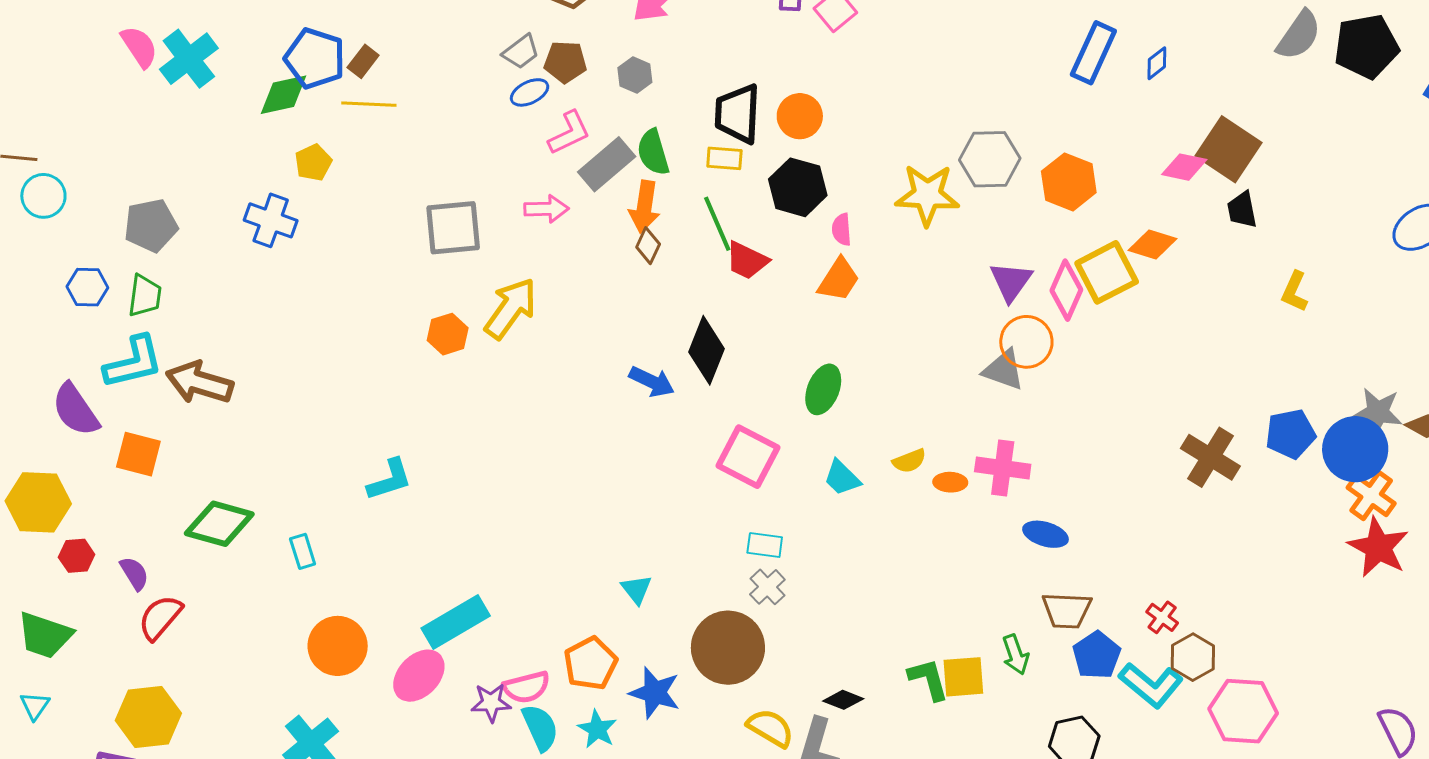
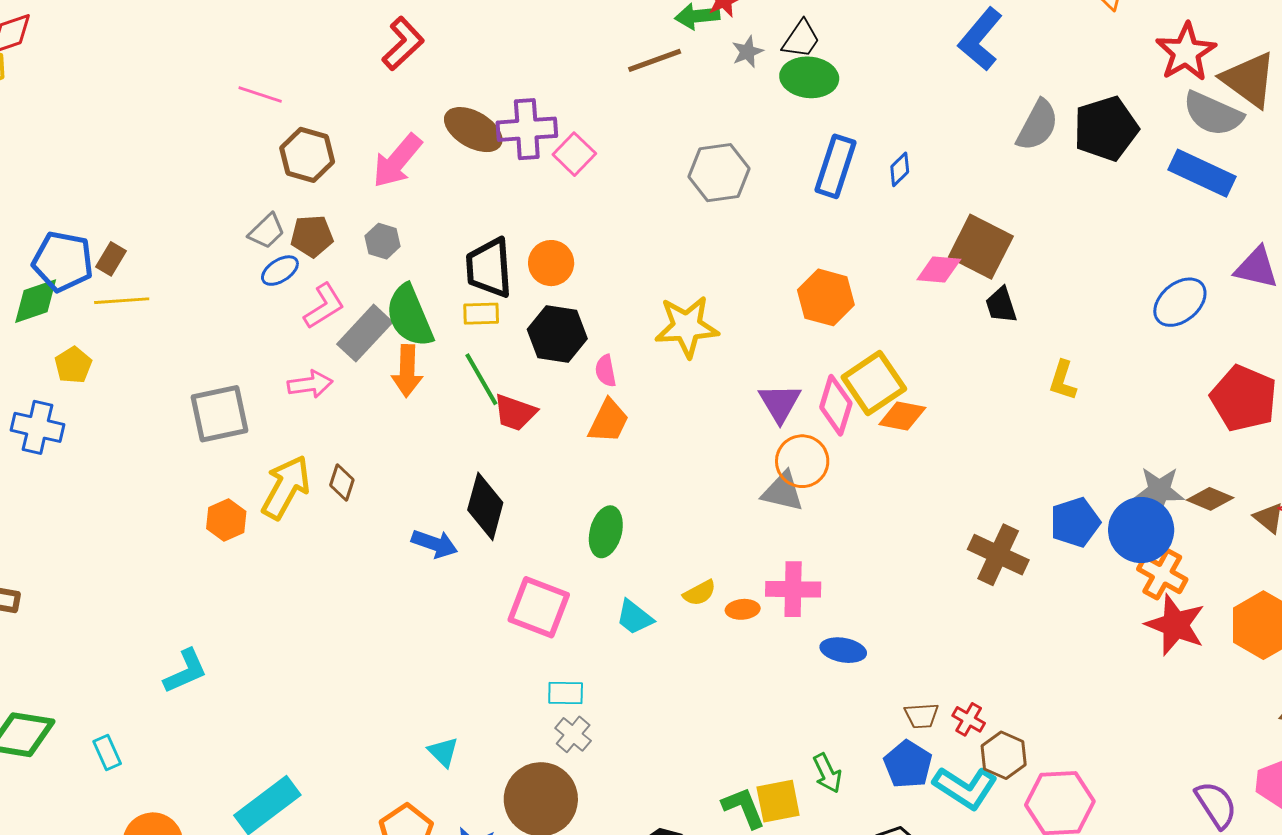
green semicircle: (653, 152) -> (410, 316), size x1.4
gray hexagon: (990, 159) -> (719, 173), moved
orange diamond: (1152, 244) -> (902, 416), moved
brown diamond: (648, 246) -> (342, 482), moved
brown trapezoid: (1067, 610) -> (921, 716), moved, size x0.7

